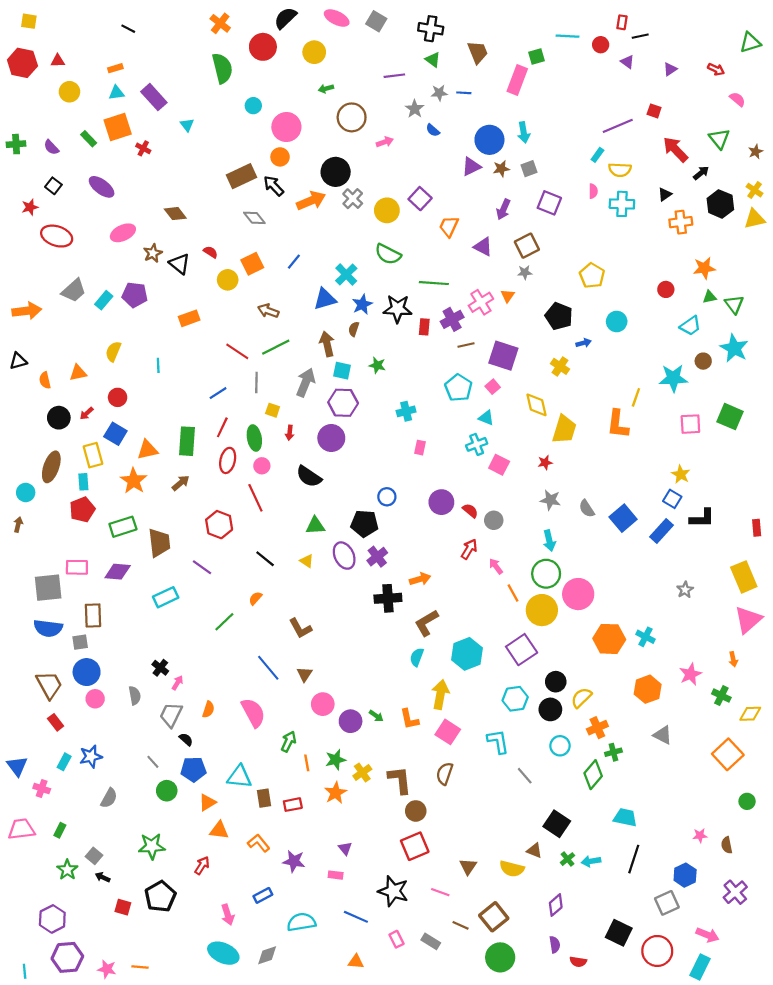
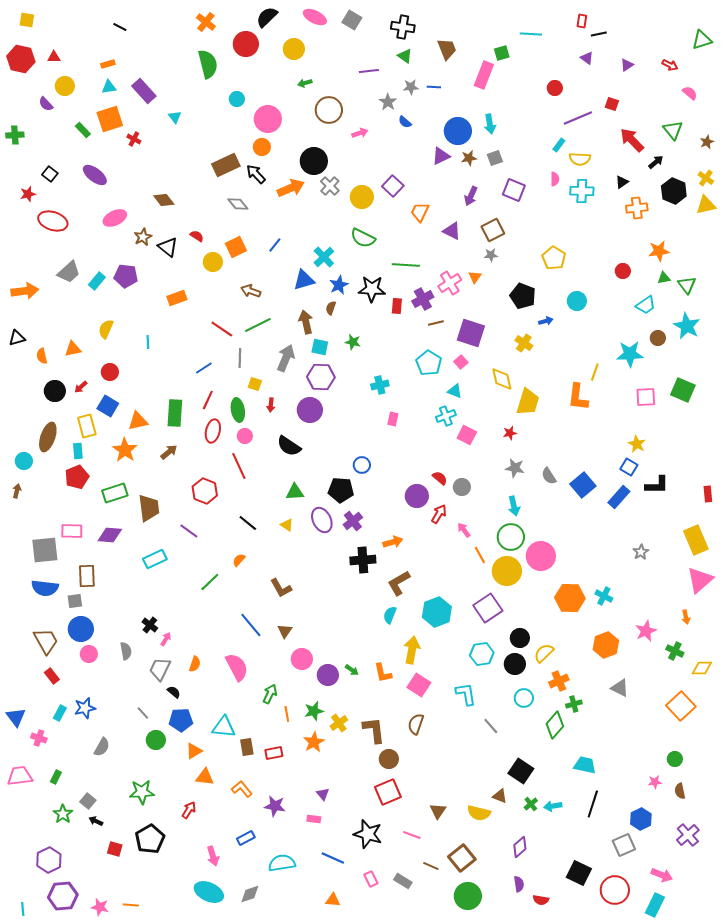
red circle: (601, 45) -> (555, 88), moved
purple semicircle: (51, 147) -> (46, 104), moved
purple circle: (441, 502) -> (417, 496), moved
green circle: (747, 801) -> (675, 759), moved

